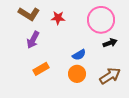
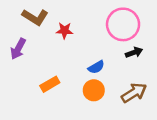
red star: (58, 18) -> (64, 30), moved
purple arrow: (33, 40) -> (18, 49), moved

